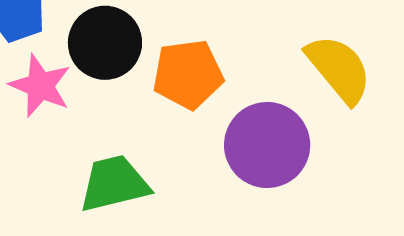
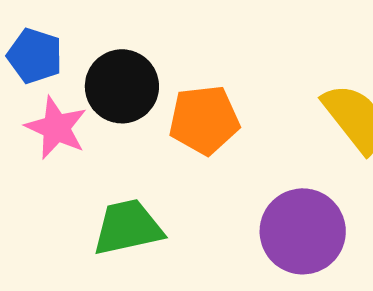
purple circle: (267, 145) -> (303, 231), moved

